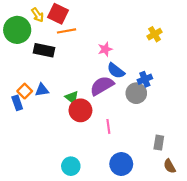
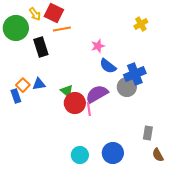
yellow cross: (155, 34) -> (141, 24), moved
black rectangle: (44, 50) -> (41, 47), turned 60
blue cross: (145, 79) -> (135, 74), size x1.5
purple semicircle: (102, 86) -> (97, 94), moved
pink line: (108, 126) -> (89, 109), moved
cyan circle: (71, 166) -> (80, 155), moved

